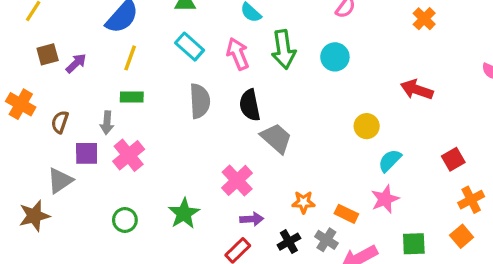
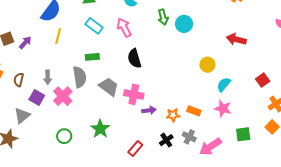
green arrow: (284, 49) -> (163, 17), moved, size x0.7
green rectangle: (132, 97) -> (92, 57), moved
gray semicircle: (200, 101) -> (80, 77), moved
gray trapezoid: (276, 138) -> (109, 87), moved
purple square: (87, 153) -> (37, 97), turned 35
pink cross: (237, 180) -> (134, 94), moved, turned -30
pink star: (385, 199) -> (223, 108), turned -30
orange rectangle: (346, 214) -> (194, 111), moved
purple arrow: (252, 219) -> (149, 110), moved

